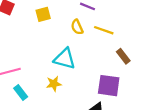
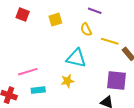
yellow line: (104, 30) -> (110, 41), moved
cyan rectangle: (21, 93) -> (38, 90), turned -56

